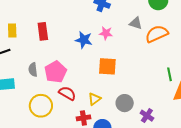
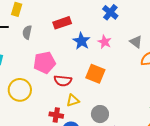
red rectangle: (43, 31) -> (62, 23), moved, turned 60
gray semicircle: (33, 70) -> (27, 32), moved
red semicircle: (67, 93) -> (63, 81), moved, turned 138

